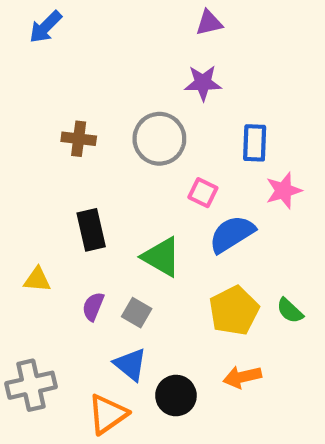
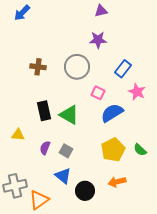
blue rectangle: (255, 143) -> (123, 69), turned 36
pink star: (284, 191) -> (137, 92), turned -30
green triangle: (161, 257) -> (69, 115), moved
orange triangle: (108, 414) -> (39, 200), moved

